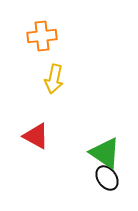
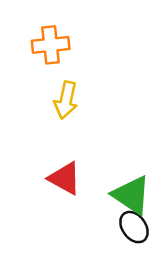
red triangle: (36, 136) -> (65, 178), moved

